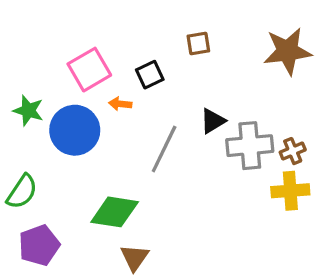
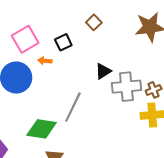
brown square: (198, 43) -> (94, 22), turned -35
gray line: (164, 149) -> (73, 107), moved

